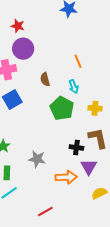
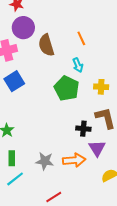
brown semicircle: (45, 79) -> (46, 45), moved, size x1.5
gray star: (37, 159) -> (45, 161), moved

